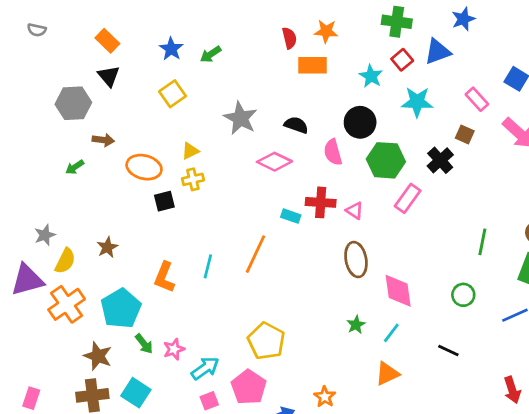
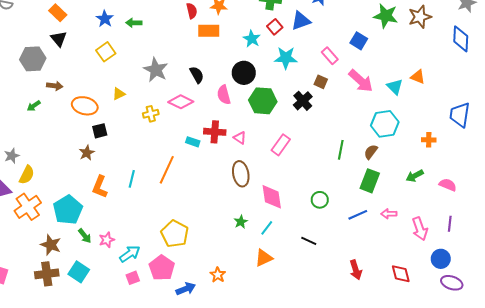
green arrow: (211, 54) -> (134, 23), turned 35
black semicircle: (296, 125) -> (197, 75), turned 42
yellow cross: (193, 179) -> (151, 114), moved
pink rectangle: (408, 198) -> (281, 145), moved
green line: (482, 242) -> (341, 150), moved
brown star: (107, 247) -> (87, 153), moved

